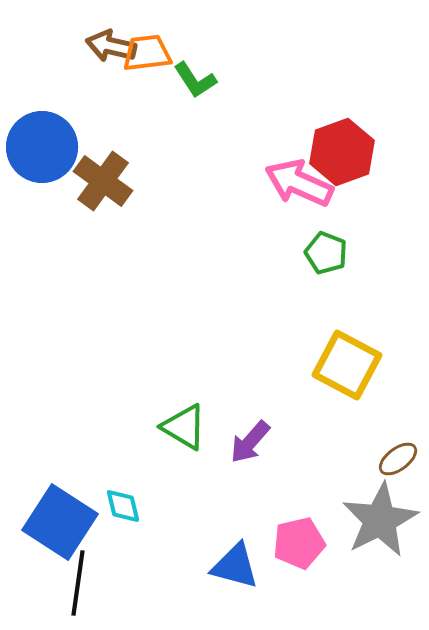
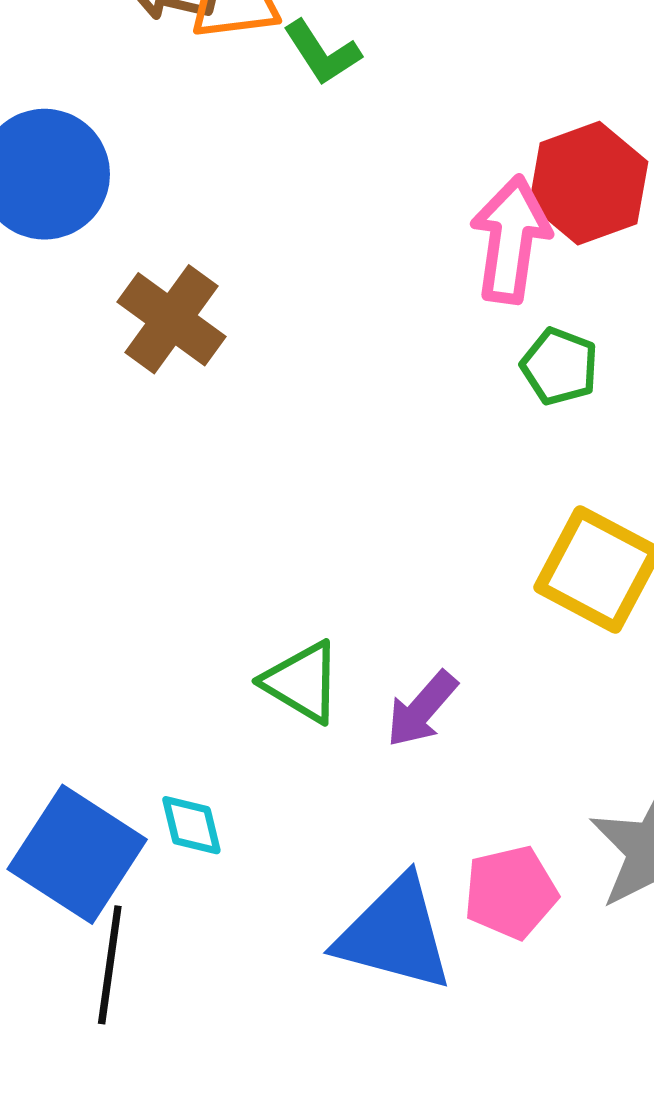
brown cross: (103, 181) -> (171, 319), moved
pink arrow: (299, 183) -> (511, 239), turned 74
blue triangle: (235, 566) -> (395, 934), size x1.4

